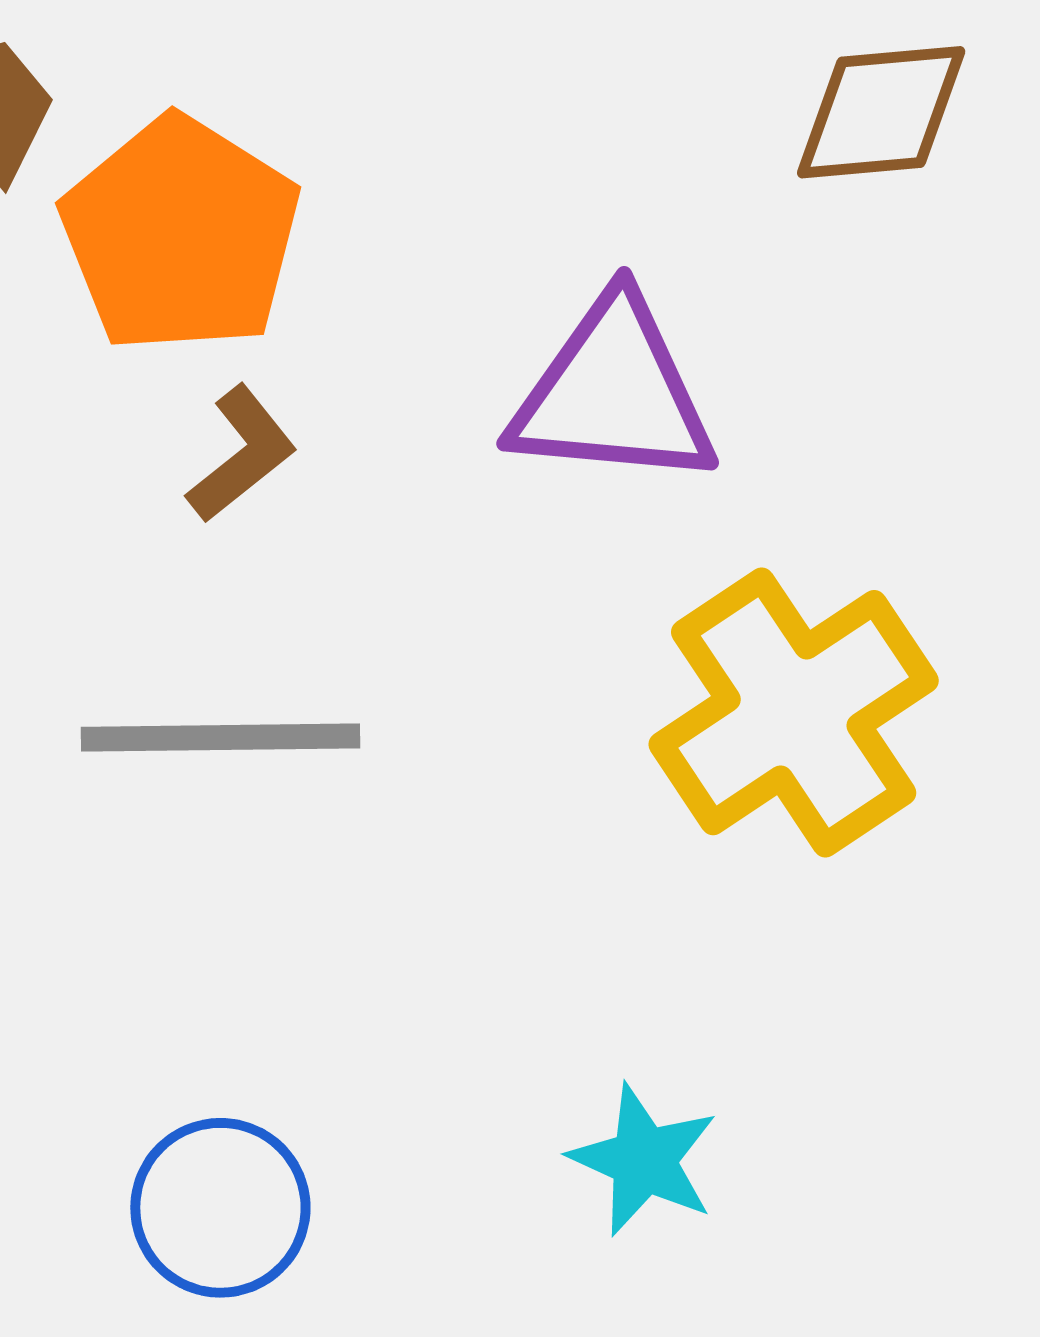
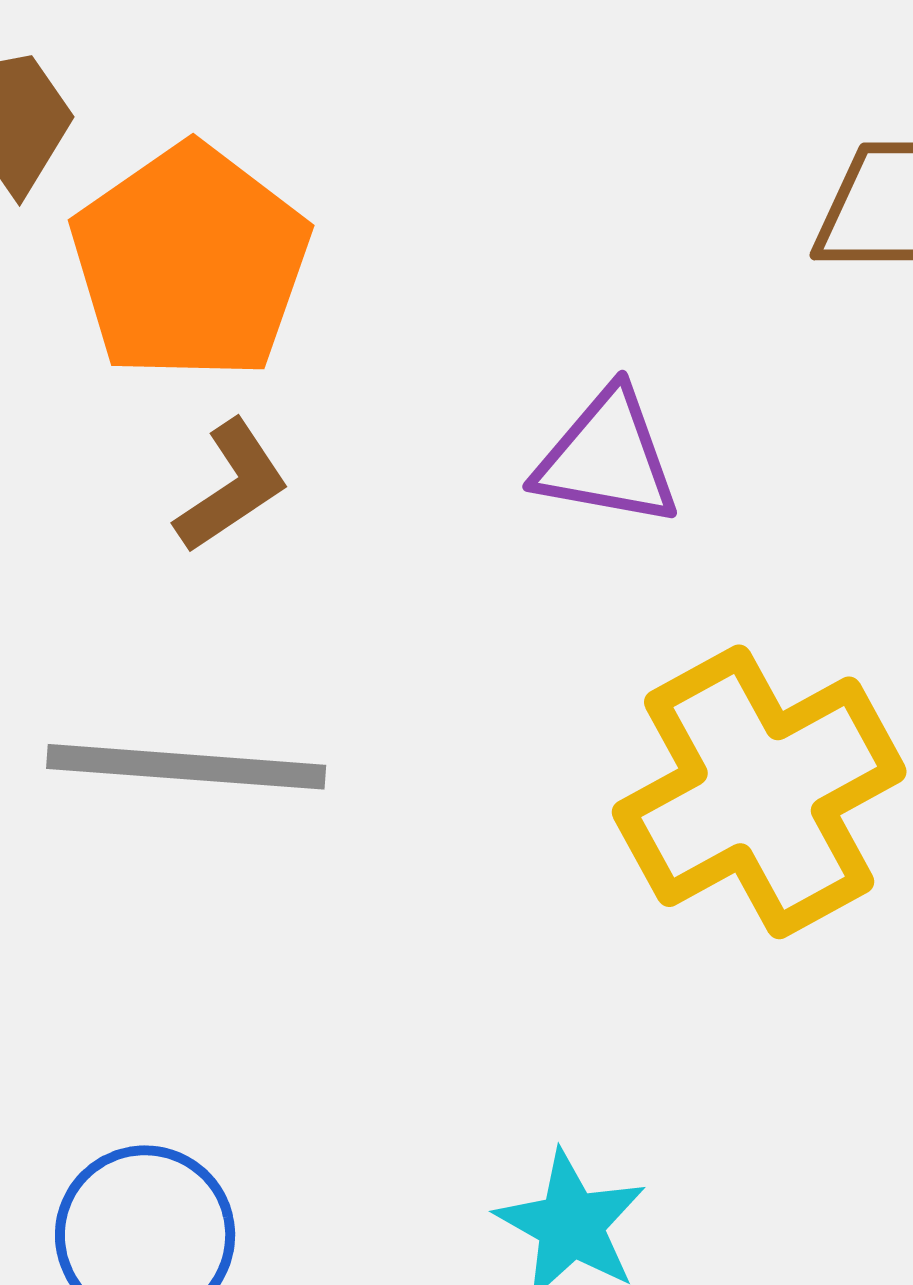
purple triangle: (613, 393) -> (607, 458), size x0.7

